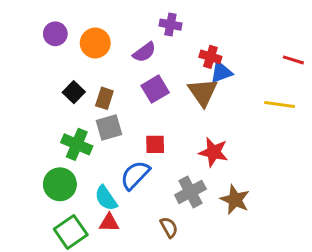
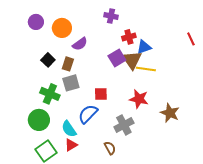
purple semicircle: (144, 52) -> (80, 44), moved
red cross: (210, 57) -> (129, 37), moved, turned -32
red line: (293, 60) -> (191, 39), turned 48
purple square: (155, 89) -> (117, 58), moved
yellow line: (280, 104) -> (146, 69), moved
brown star: (235, 200) -> (170, 113), moved
red triangle: (109, 223) -> (71, 145), turned -32

